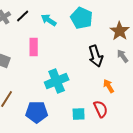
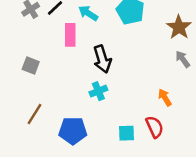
pink rectangle: (34, 47) -> (70, 35), moved
black arrow: (96, 56) -> (102, 59), moved
cyan cross: (57, 81) -> (98, 91), size x0.6

